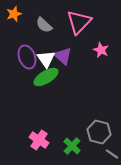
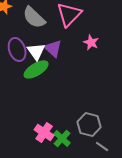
gray semicircle: (44, 25) -> (34, 17), size x1.4
pink cross: (39, 140) -> (44, 132), moved

